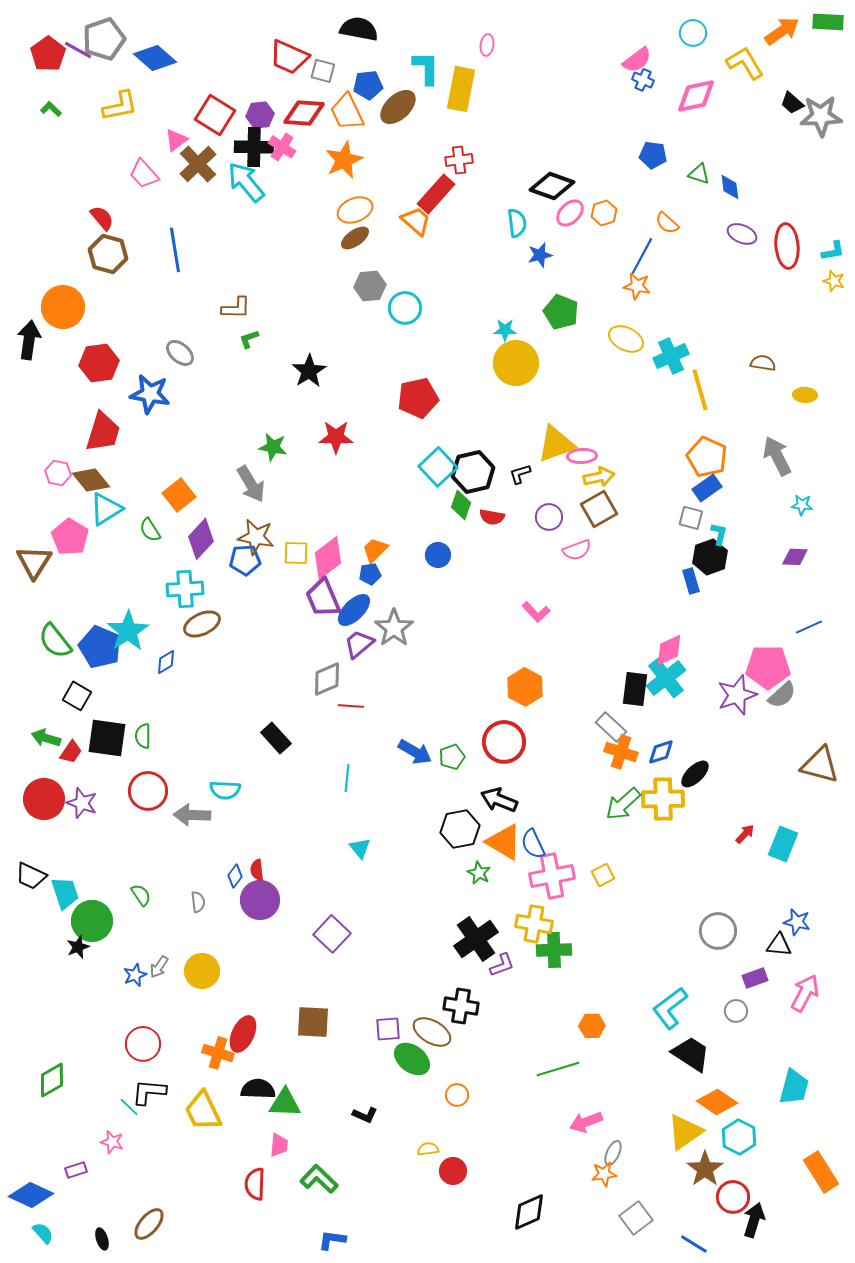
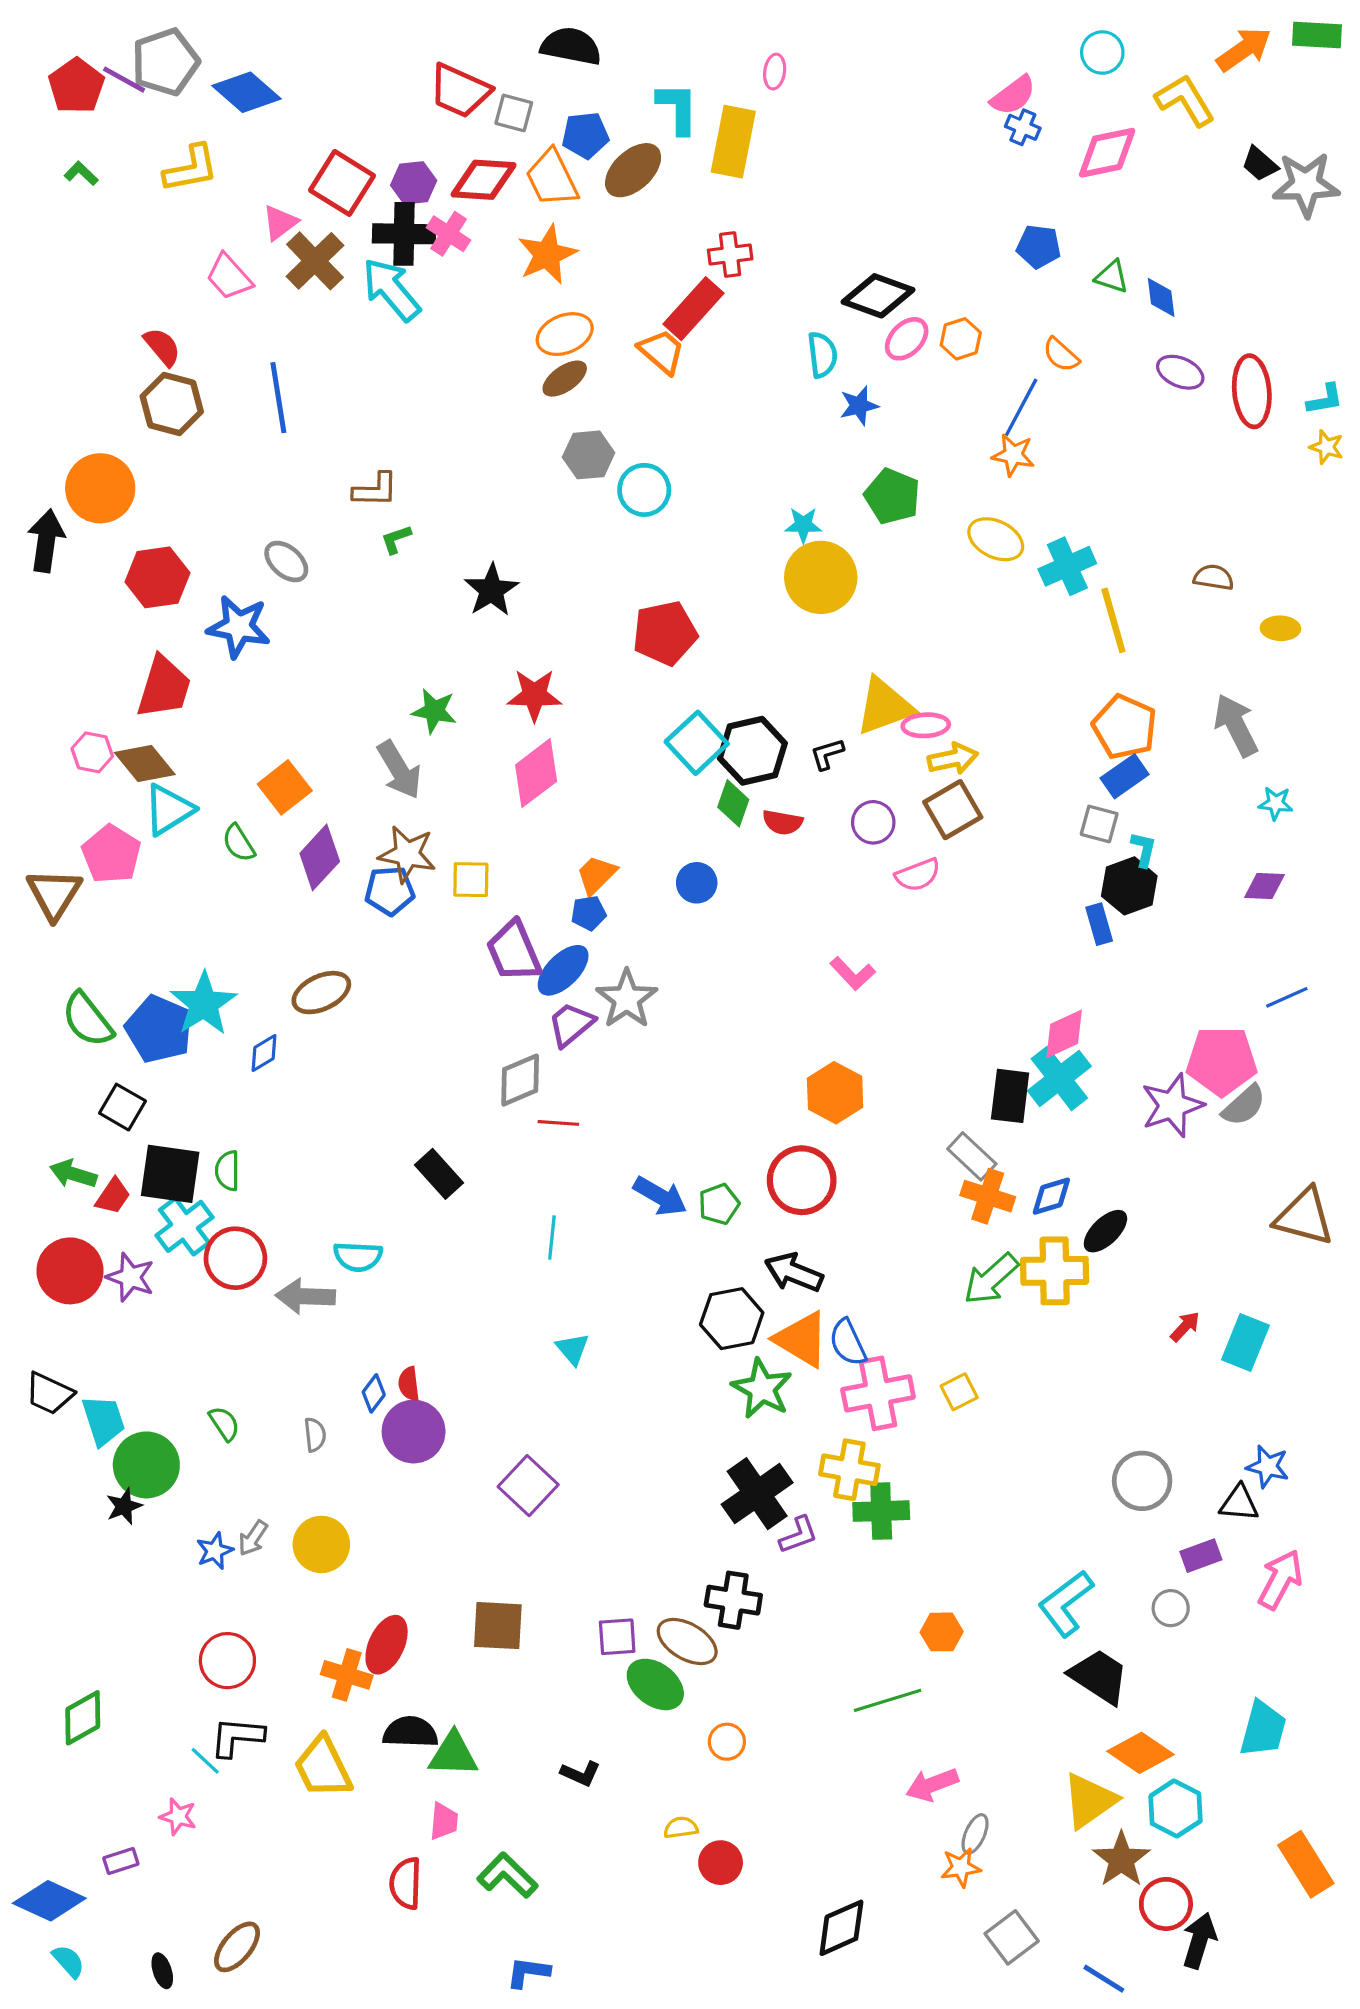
pink diamond: (328, 558) -> (536, 773), moved
cyan cross: (185, 589) -> (185, 1226), moved, turned -33
green star: (479, 873) -> (762, 1389), size x1.6

